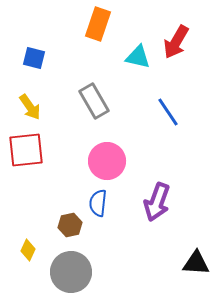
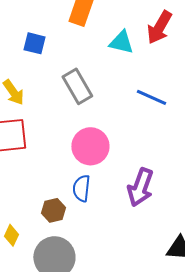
blue square: (34, 58) -> (34, 43), moved
blue line: (168, 112) -> (151, 97), turned -32

